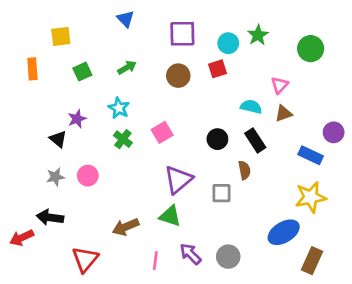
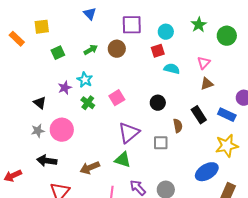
green star: (258, 35) -> (199, 25), moved
orange rectangle: (32, 69) -> (17, 39), moved, turned -42
brown circle: (178, 76) -> (117, 49), moved
cyan semicircle: (251, 107) -> (172, 69), moved
purple star: (77, 119) -> (65, 88), moved
black rectangle: (255, 140) -> (199, 115), moved
pink circle: (88, 176) -> (62, 130), size x1.5
black arrow: (50, 217) -> (47, 161), moved

